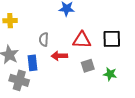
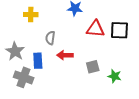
yellow cross: (10, 21) -> (31, 15), moved
black square: (112, 39) -> (119, 30), moved
red triangle: (82, 40) -> (95, 29), moved

